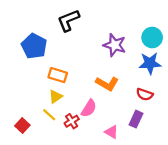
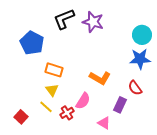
purple star: (115, 45) -> (93, 22), moved
red semicircle: (145, 94) -> (135, 88), turned 35
yellow triangle: (56, 97) -> (52, 90), turned -32
purple rectangle: (136, 119) -> (120, 105), moved

